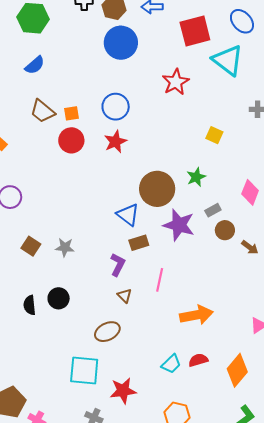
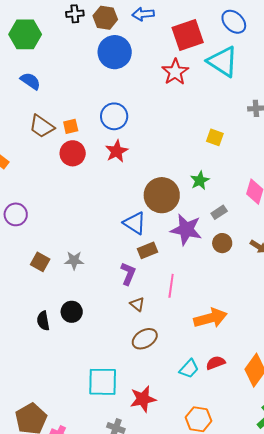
blue semicircle: (35, 65) -> (30, 81), turned -100
red star: (176, 82) -> (175, 72), moved
brown circle: (225, 230) -> (222, 243), moved
brown ellipse: (107, 332) -> (145, 339), moved

